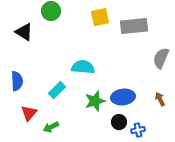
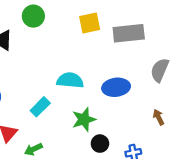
blue ellipse: (123, 97) -> (116, 87), moved
black circle: (119, 122) -> (100, 144), moved

